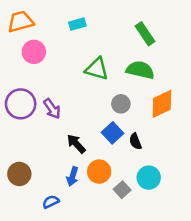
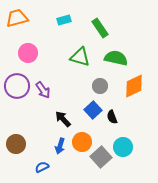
green rectangle: (145, 34) -> (100, 28), moved
pink circle: (34, 52) -> (28, 53), moved
gray square: (122, 190) -> (101, 157), size x1.5

